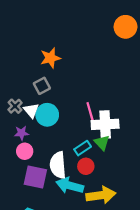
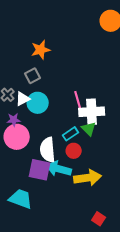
white triangle: (31, 110) -> (23, 99), turned 42
pink circle: (25, 151) -> (17, 137), size x1.6
purple square: (35, 177) -> (40, 170), moved

